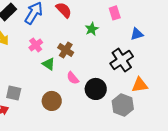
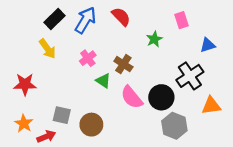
pink semicircle: (73, 78) -> (132, 97), size x1.5
black circle: (96, 89) -> (161, 97), moved
brown circle: (52, 101) -> (91, 125), moved
gray hexagon: (123, 105) -> (174, 126), moved

